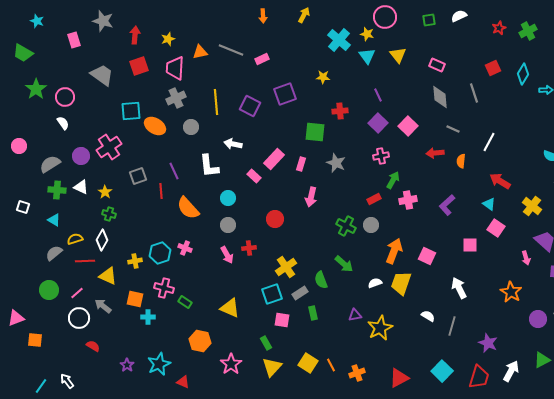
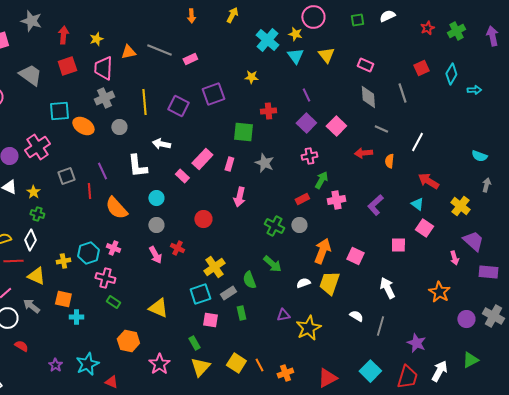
red cross: (249, 248) -> (177, 248), turned 32
pink cross: (164, 288) -> (105, 278), moved

